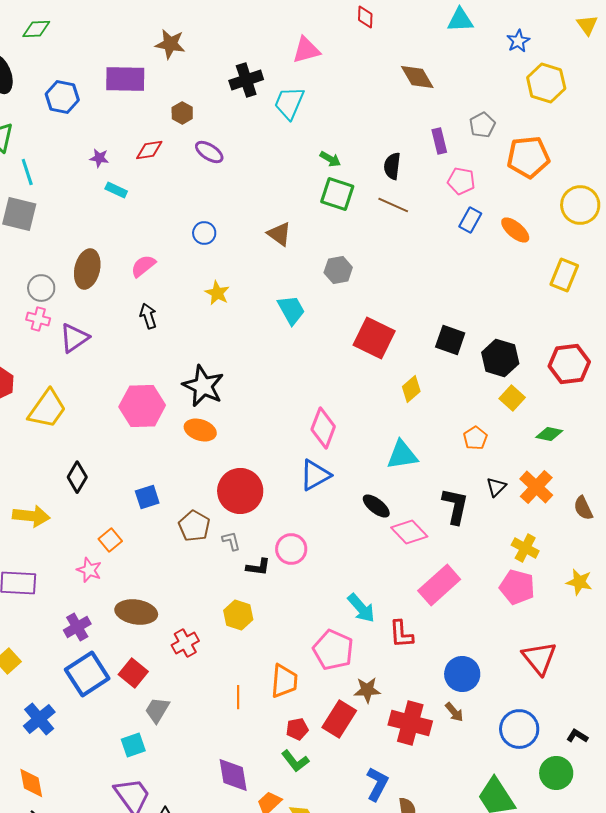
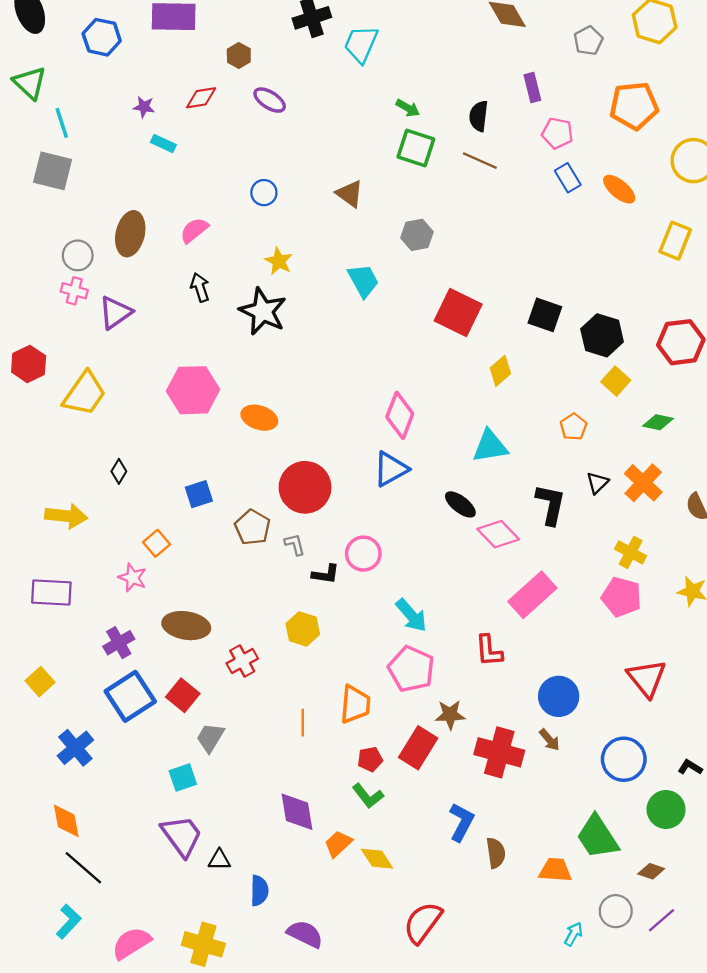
gray pentagon: (482, 125) -> (588, 41), moved
blue rectangle: (470, 220) -> (568, 178), turned -60
black star: (203, 386) -> (263, 311), moved
black diamond: (77, 477) -> (119, 471), size x0.7
cyan arrow: (361, 608) -> (411, 615), moved

